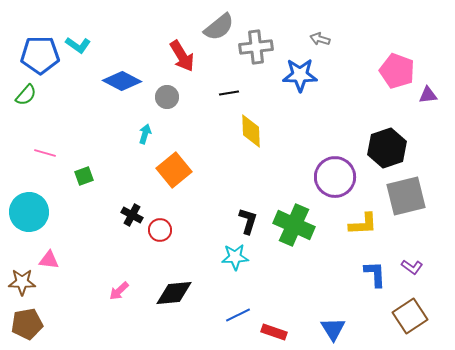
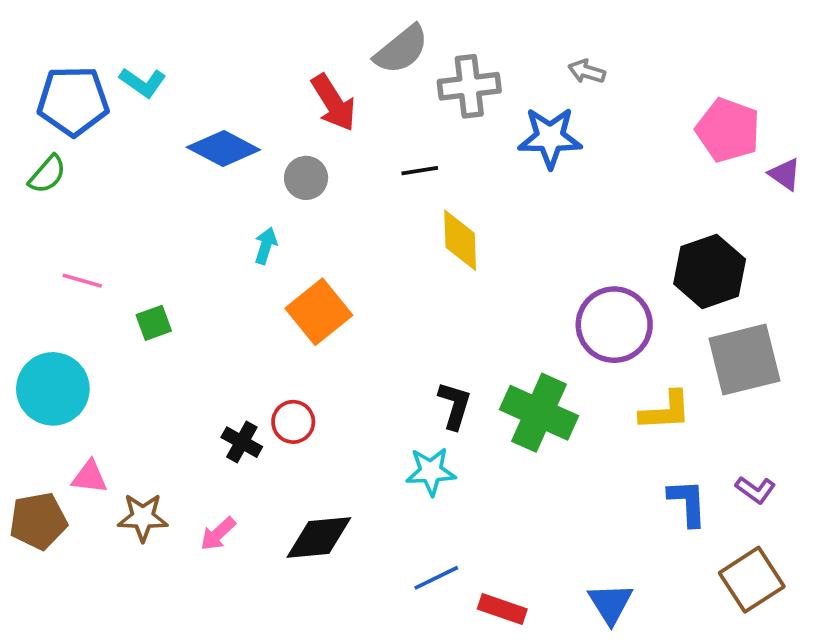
purple triangle: (428, 95) -> (785, 174), turned 42
black cross: (132, 215) -> (242, 442), moved
brown star: (22, 282) -> (143, 517), moved
brown pentagon: (27, 324) -> (38, 521), moved

